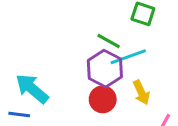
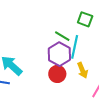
cyan line: (128, 57) -> (75, 47), turned -60

